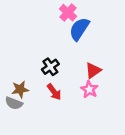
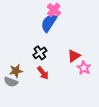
blue semicircle: (79, 29) -> (49, 23), moved
pink star: (89, 89) -> (84, 68), moved

